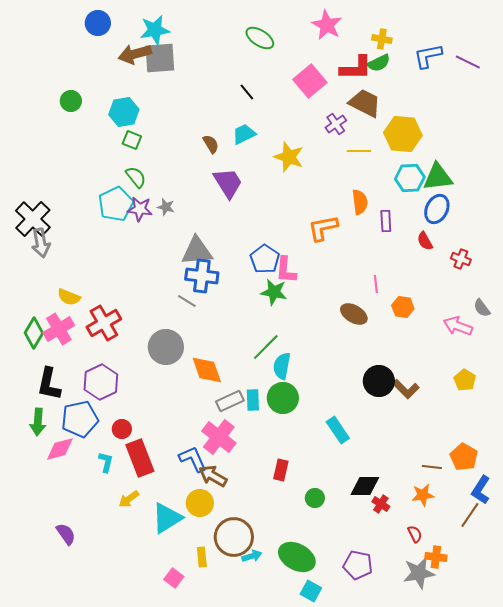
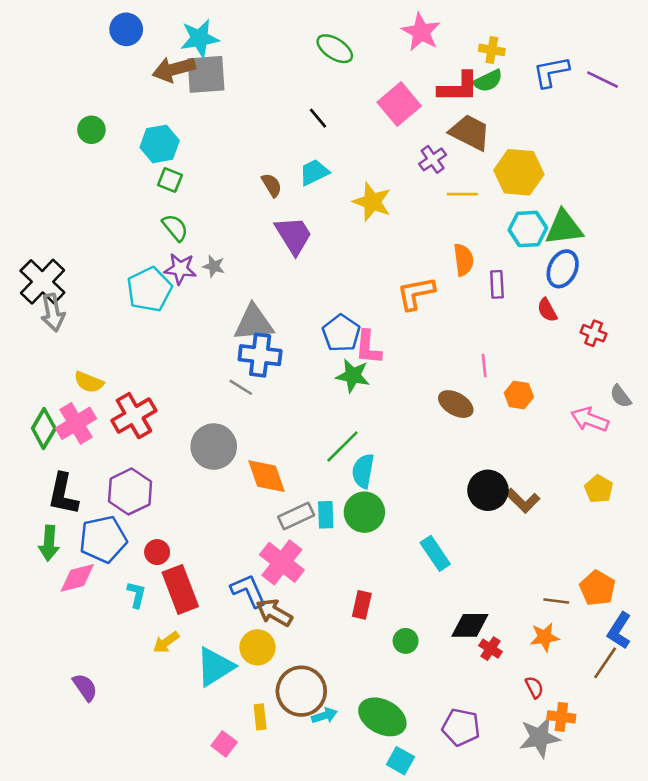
cyan pentagon: (116, 204) -> (149, 289), moved

